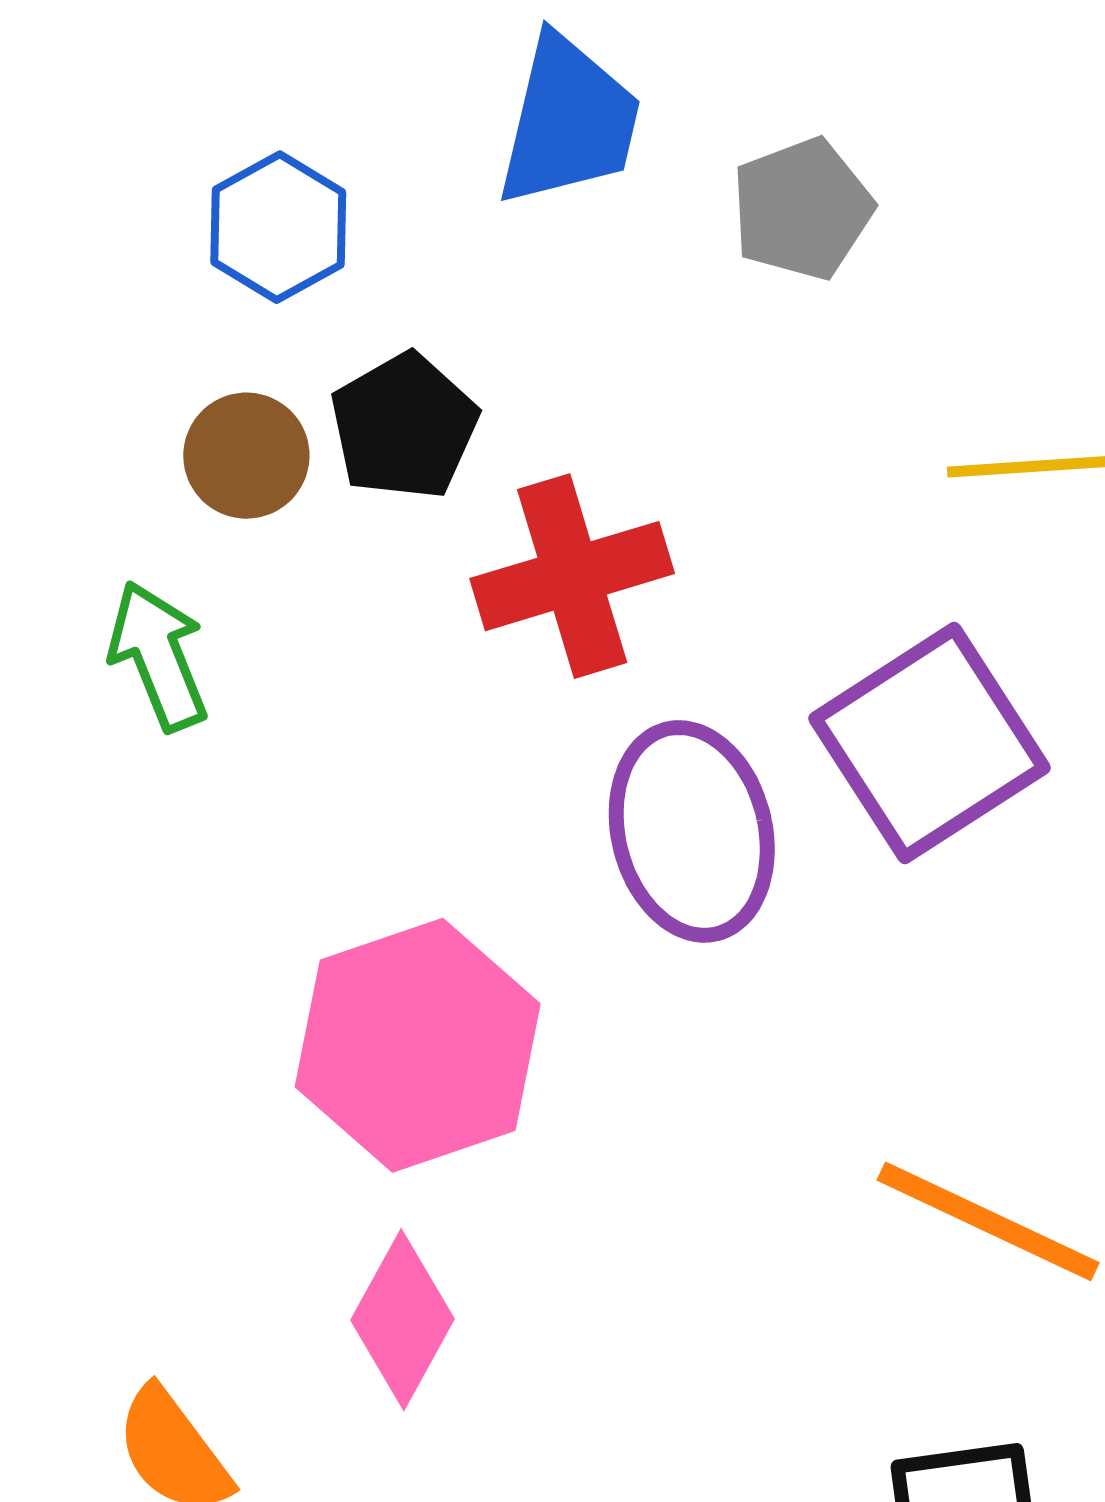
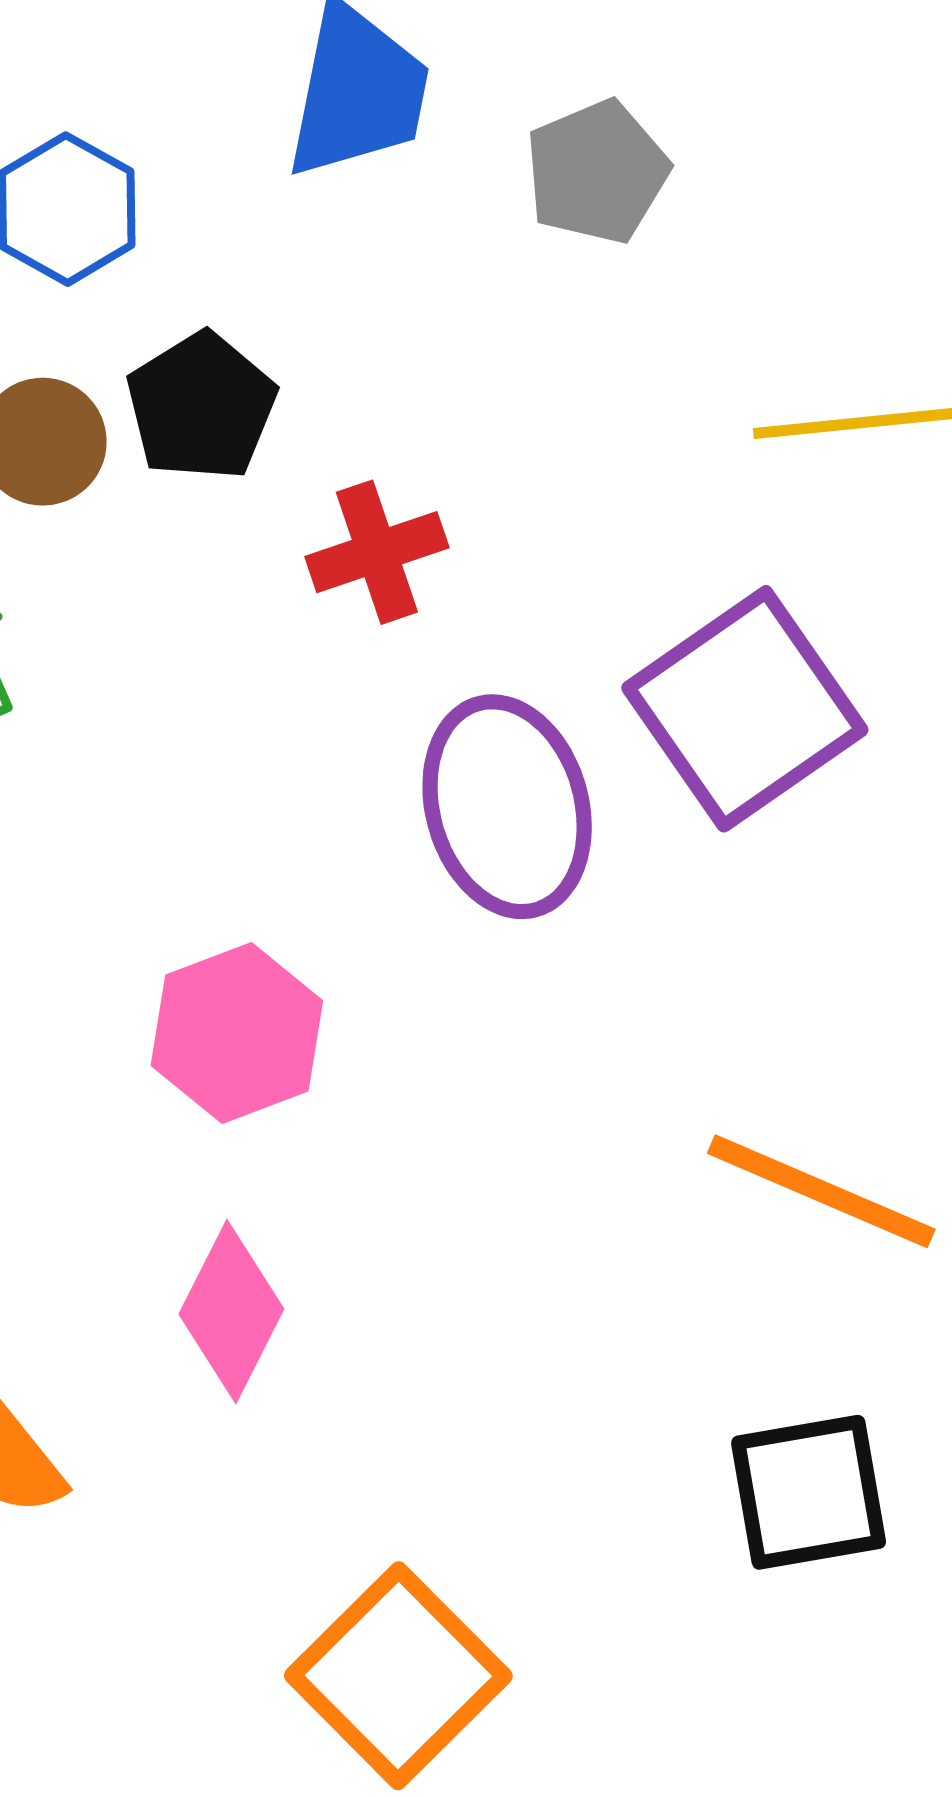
red cross: (572, 576) -> (377, 552), size x0.7
pink hexagon: (418, 1045) -> (237, 1033), size x0.7

